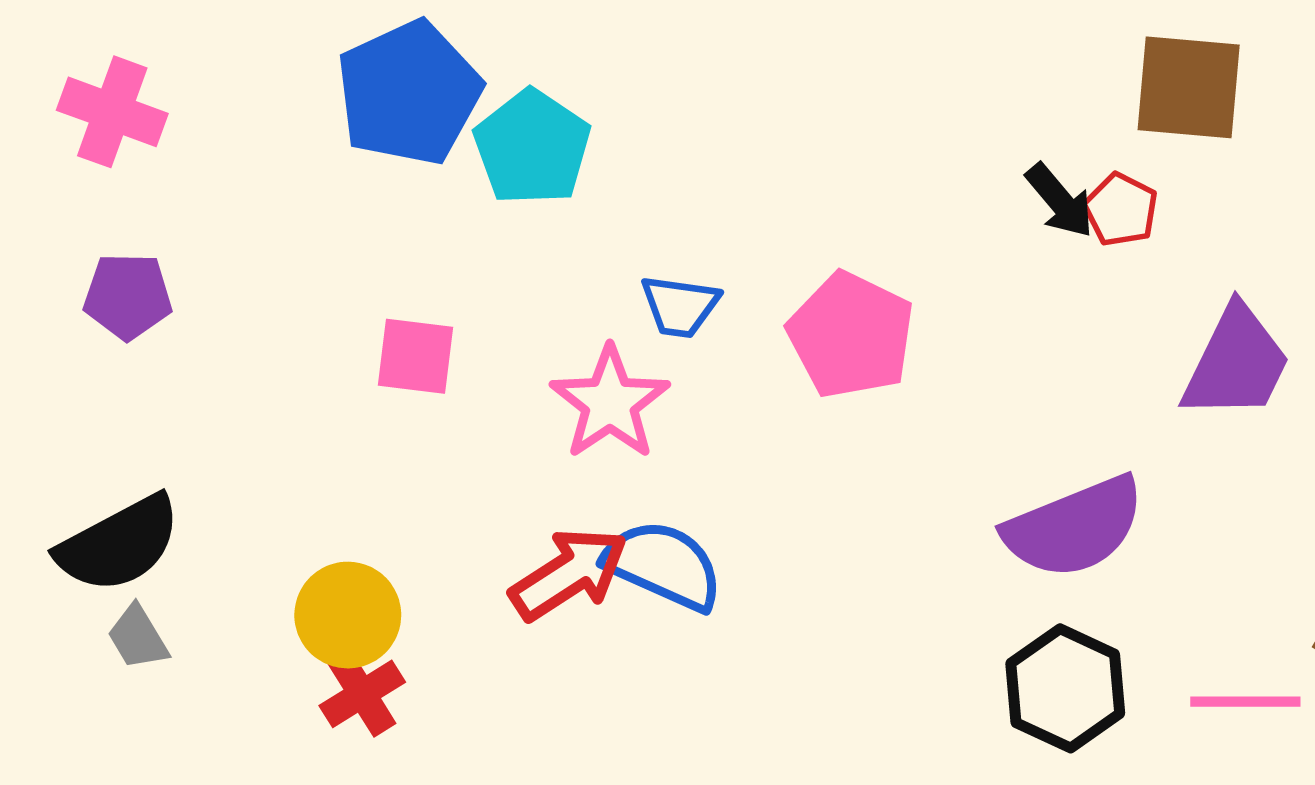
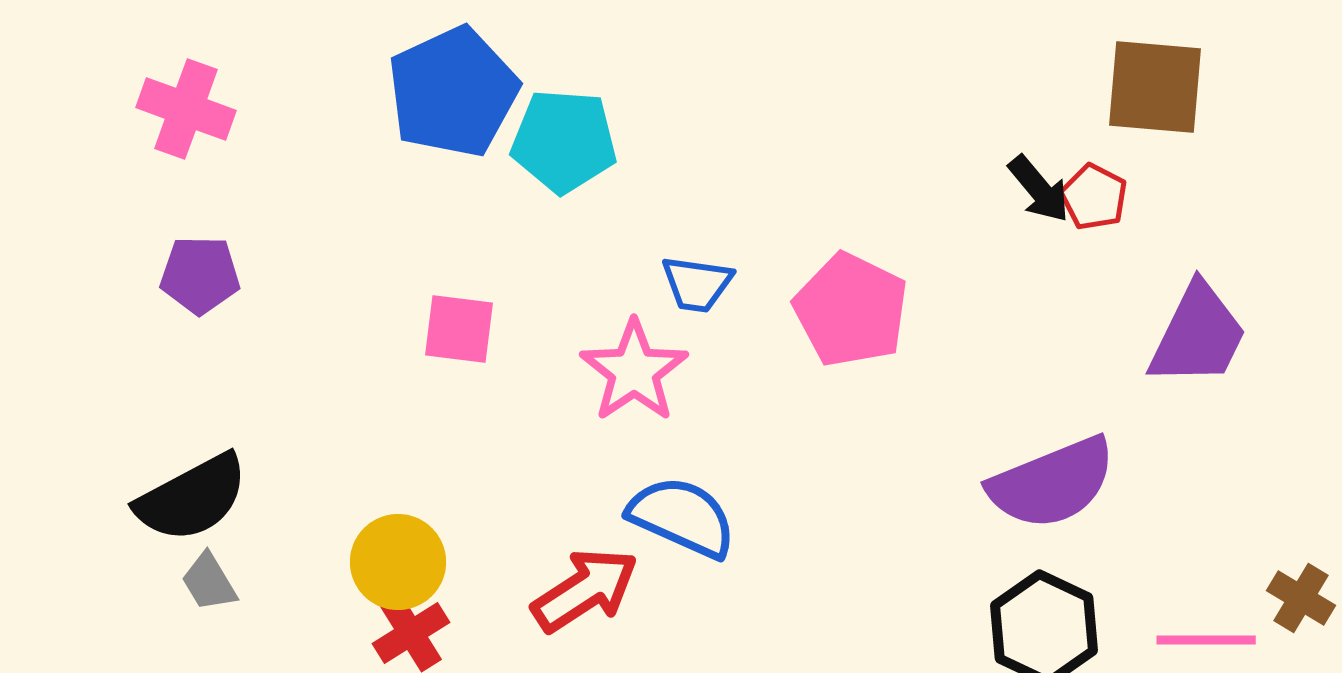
cyan pentagon: (532, 147) -> (564, 141), turned -30
red arrow: (569, 574) -> (585, 590), moved

